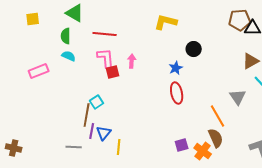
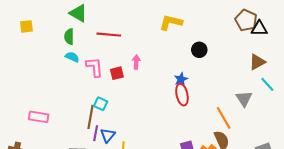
yellow square: (33, 19) -> (26, 26), moved
brown pentagon: (240, 20) -> (246, 20), turned 30
pink L-shape: (106, 58) -> (95, 67), moved
blue star: (176, 68) -> (181, 79), moved
pink rectangle: (39, 71) -> (39, 117), moved, turned 30
cyan square: (97, 102) -> (101, 104), turned -32

